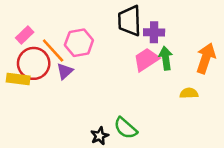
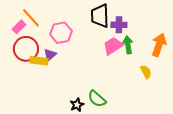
orange line: (53, 50) -> (31, 18), moved
yellow rectangle: (18, 79) -> (39, 61), moved
yellow semicircle: (189, 93) -> (146, 72), turned 64

